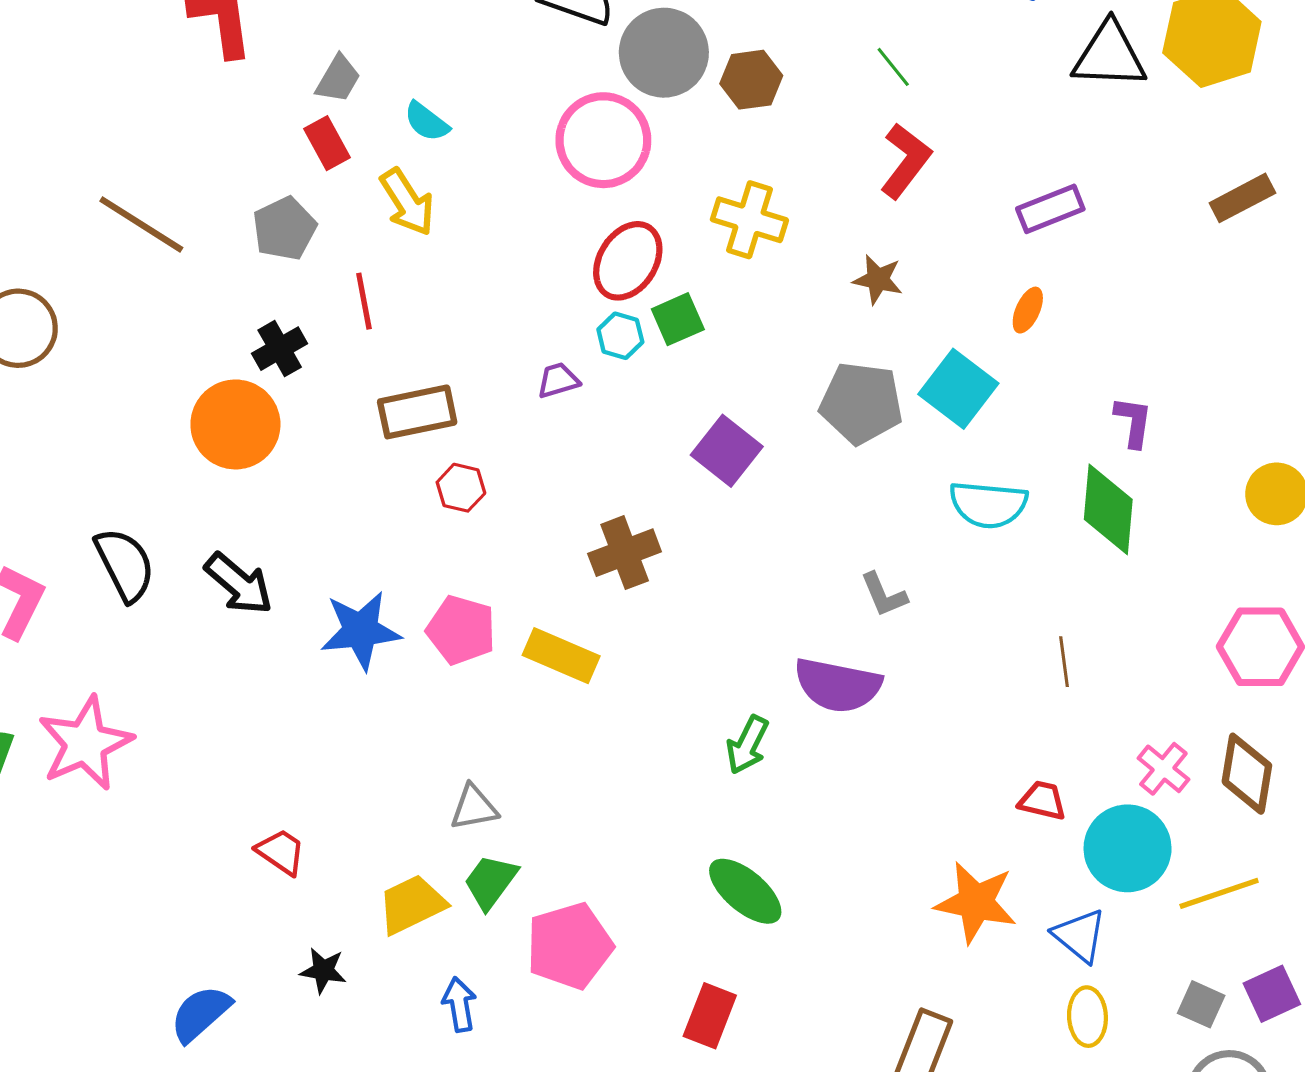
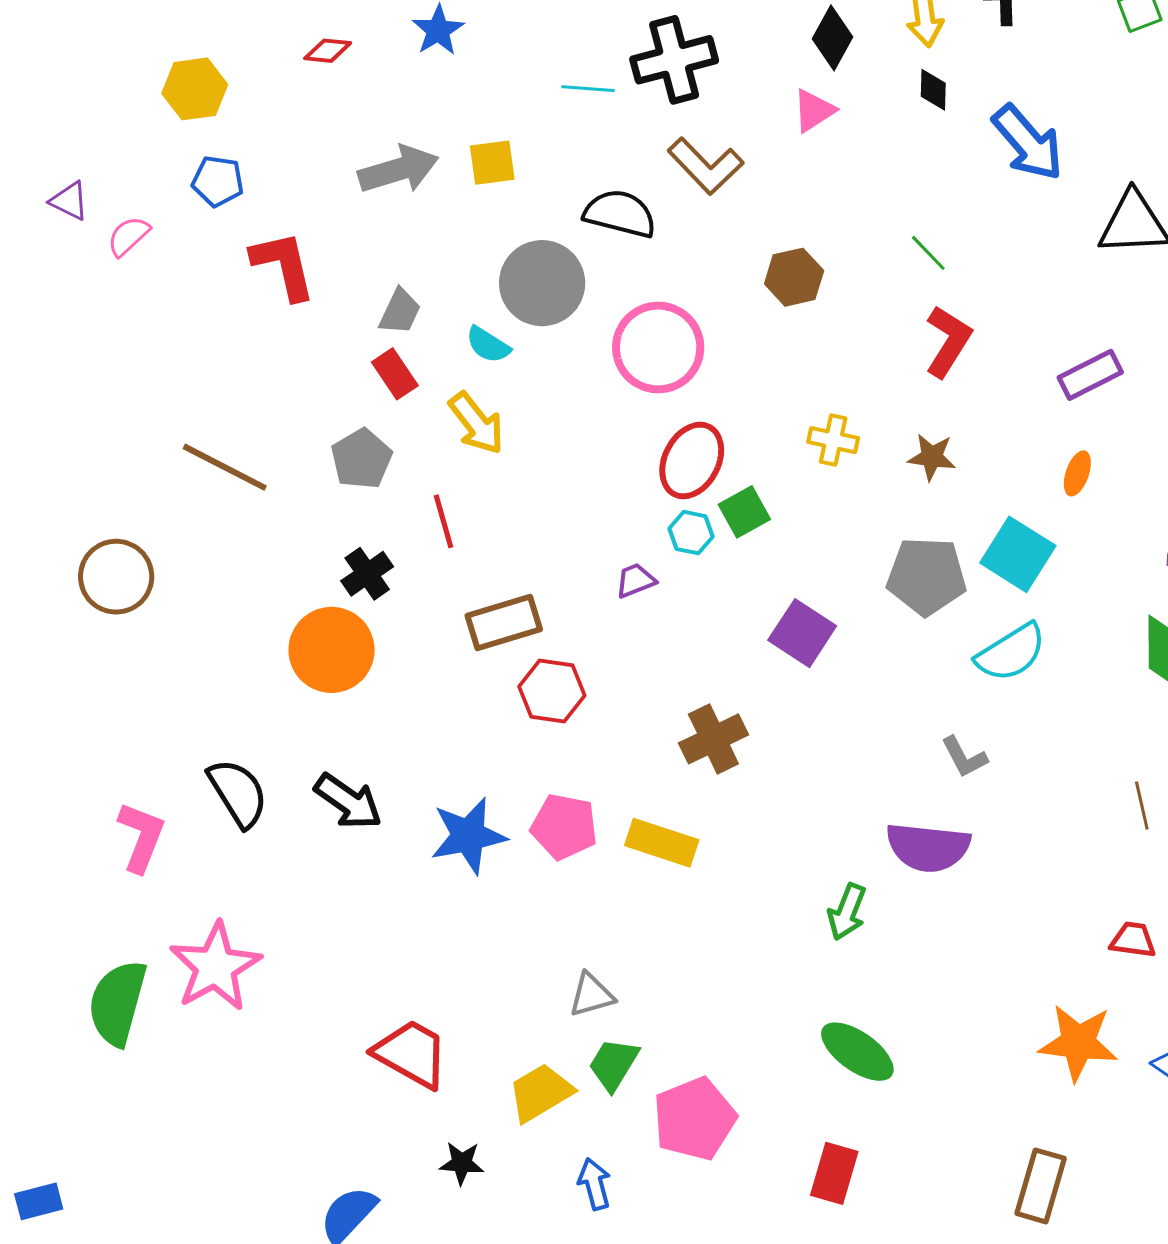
gray circle: (664, 53) -> (542, 283), moved
yellow cross: (749, 220) -> (833, 440), moved, size x0.7
red hexagon: (461, 488) -> (552, 691), size x1.4
cyan semicircle: (988, 504) -> (1011, 653), moved, turned -32
red trapezoid: (281, 852) -> (411, 1054), size x1.6

